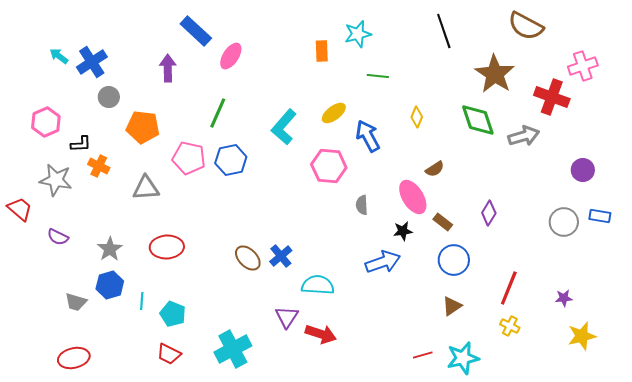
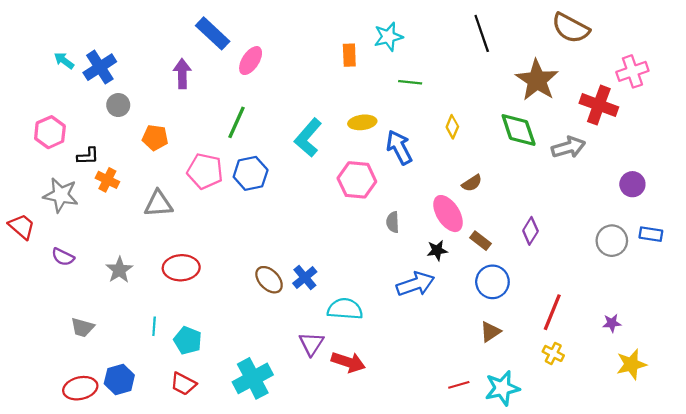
yellow ellipse: (334, 113) -> (362, 122), turned 30
orange pentagon: (143, 127) -> (155, 138), size x0.7
blue hexagon: (110, 285) -> (119, 379), moved

